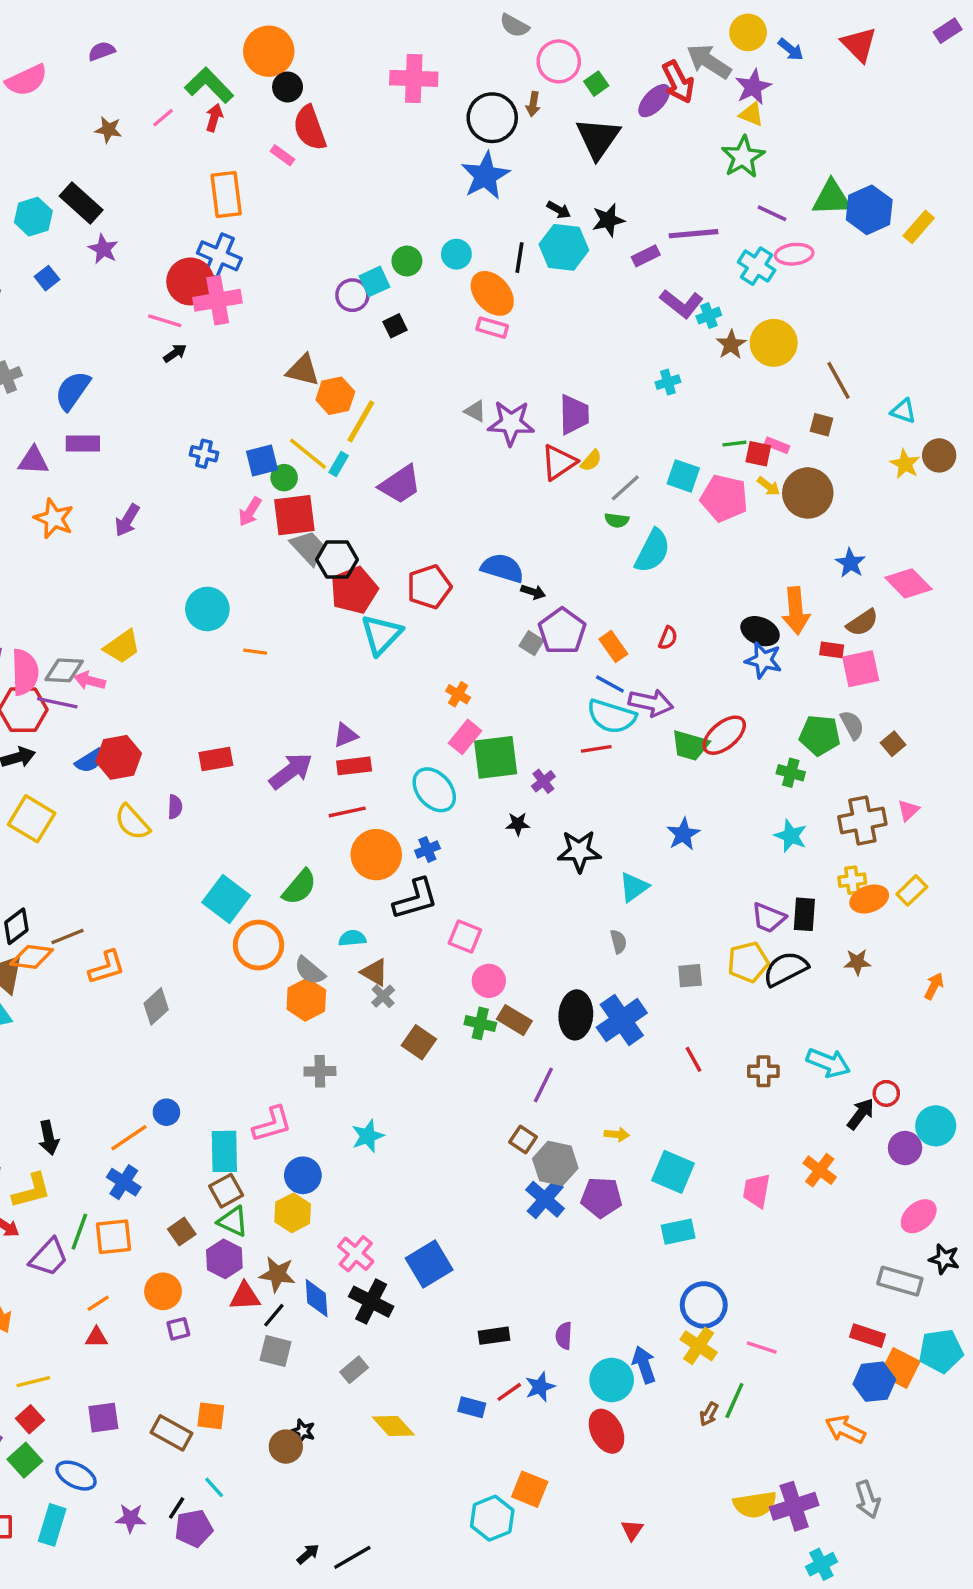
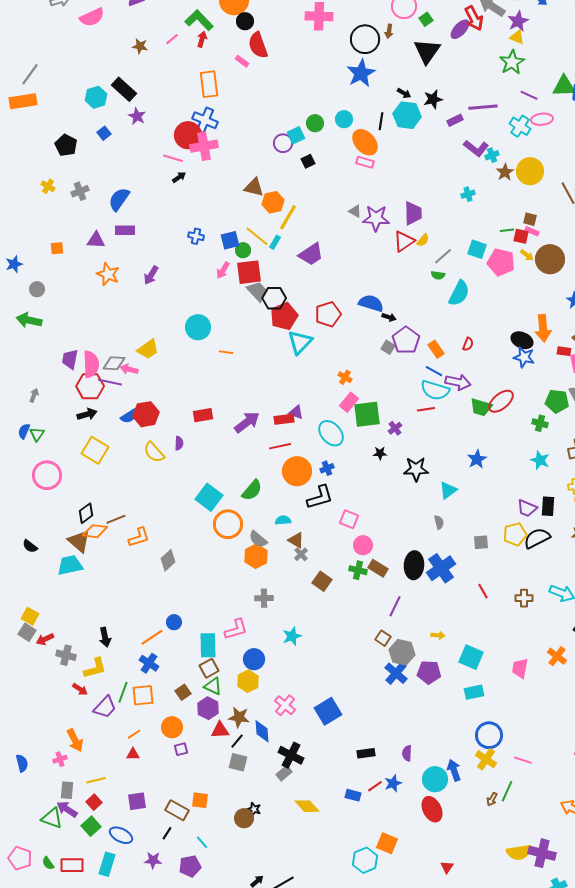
brown square: (821, 425) -> (530, 219), moved
purple triangle: (346, 735) -> (296, 412), moved, turned 42
black cross: (371, 1302) -> (291, 755), moved
purple cross: (794, 1506) -> (542, 853), turned 32
black line: (177, 1508) -> (167, 833), moved

